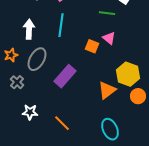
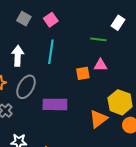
pink triangle: (109, 38) -> (100, 65), turned -40
orange square: (92, 46) -> (83, 73), turned -32
purple rectangle: (65, 76) -> (55, 104), turned 50

